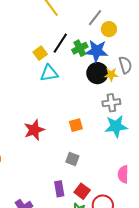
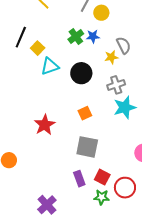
black line: (60, 43) -> (21, 37), moved
blue star: (97, 51) -> (93, 36), size x0.6
black circle: (97, 73) -> (81, 73), moved
gray square: (72, 159) -> (87, 147), size x1.6

